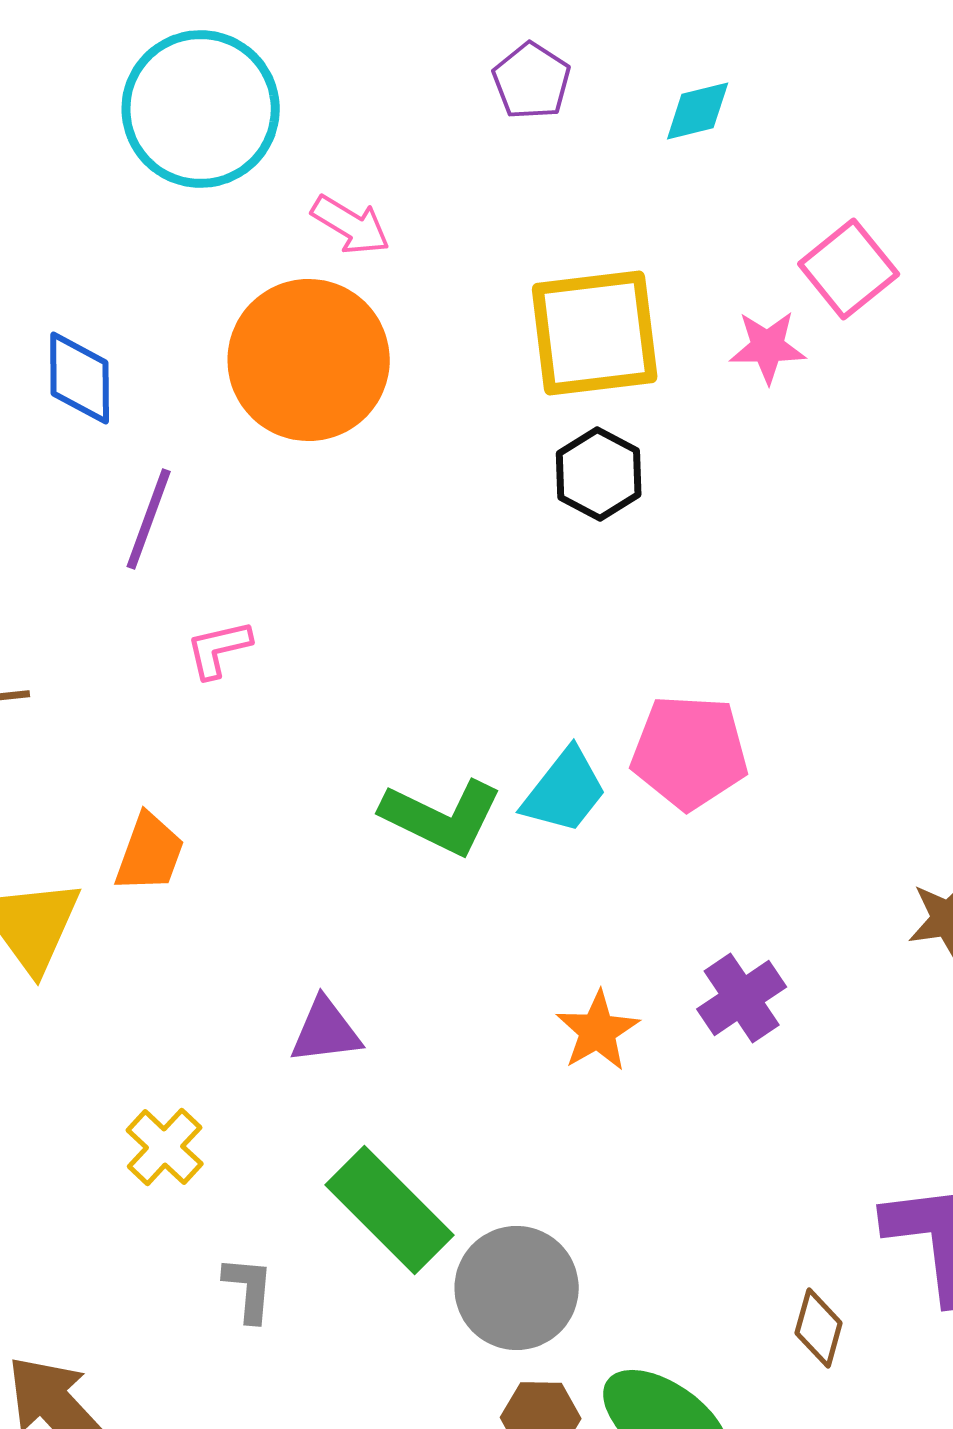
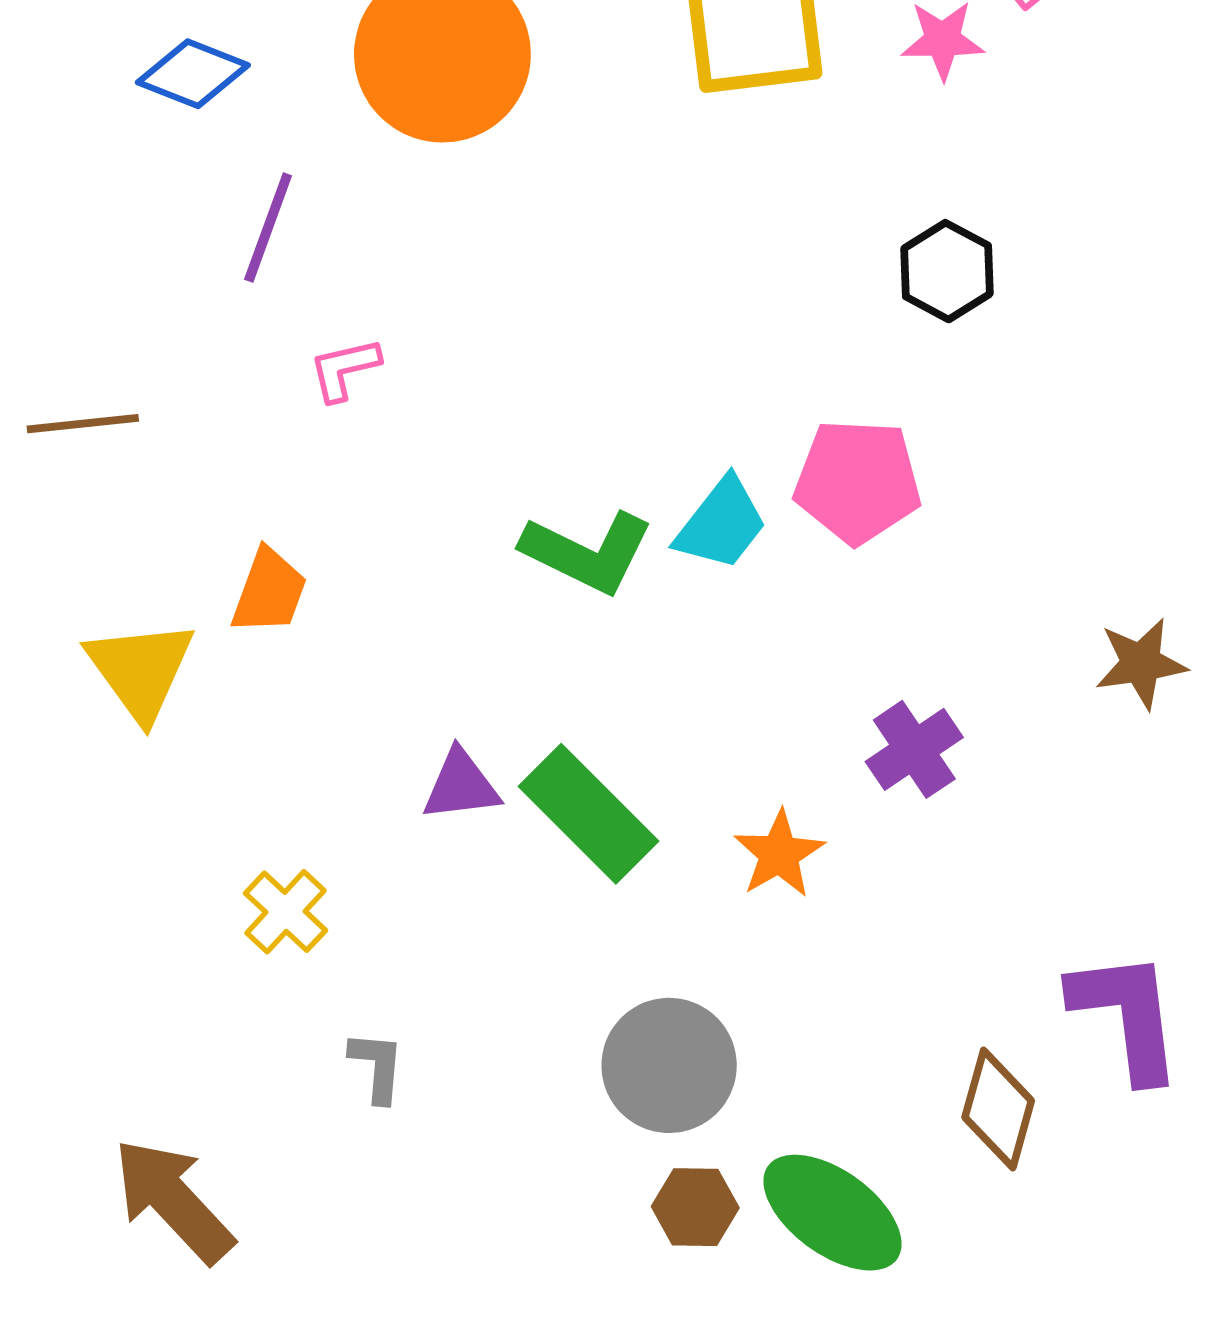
blue diamond: (80, 378) -> (193, 74), turned -68
black hexagon: (599, 474) -> (947, 271), moved
orange star: (598, 1031) -> (779, 854), moved
green rectangle: (390, 1210) -> (588, 814), moved
brown diamond: (819, 1328) -> (998, 1109), size x1.4

